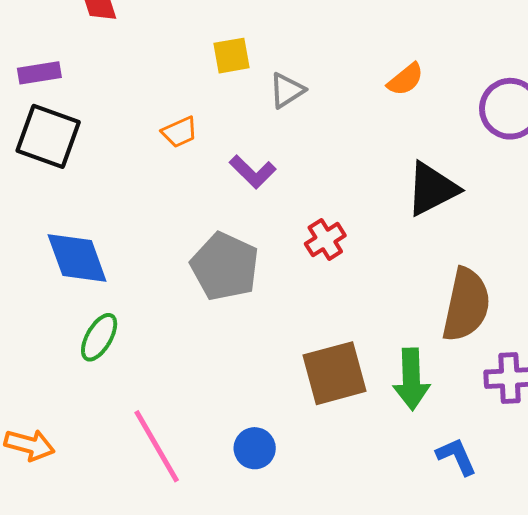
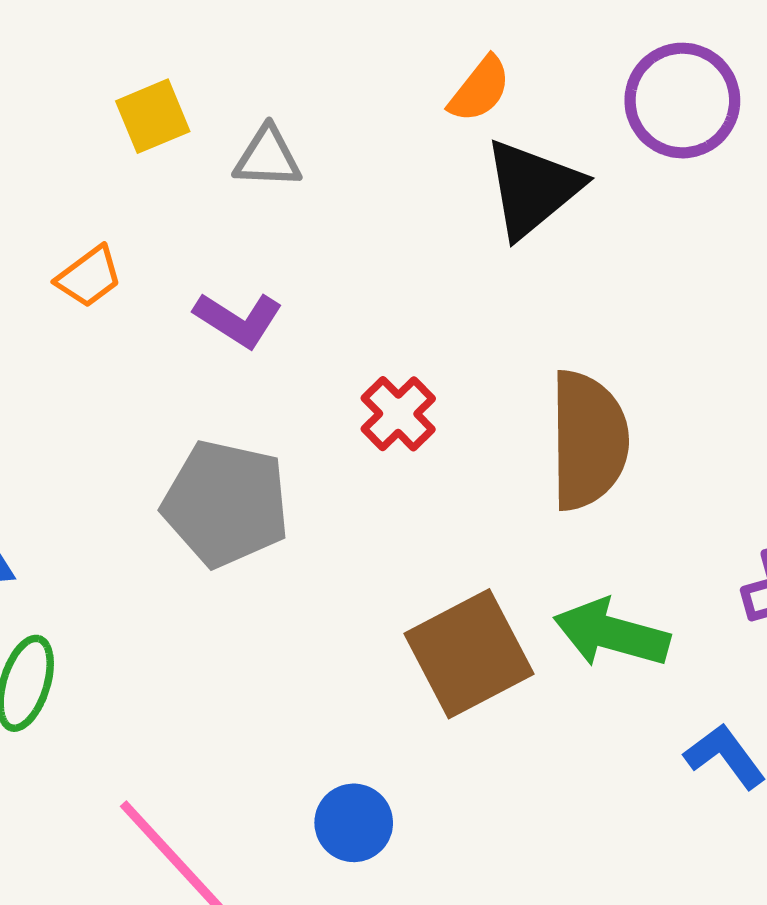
gray triangle: (287, 90) -> (268, 157), turned 48
black triangle: (432, 189) -> (532, 188), moved
brown semicircle: (466, 305) -> (588, 440), moved
green arrow: (411, 379) -> (611, 633), turned 120

